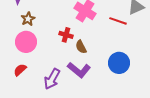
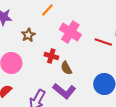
brown star: (28, 19) -> (28, 35), moved

